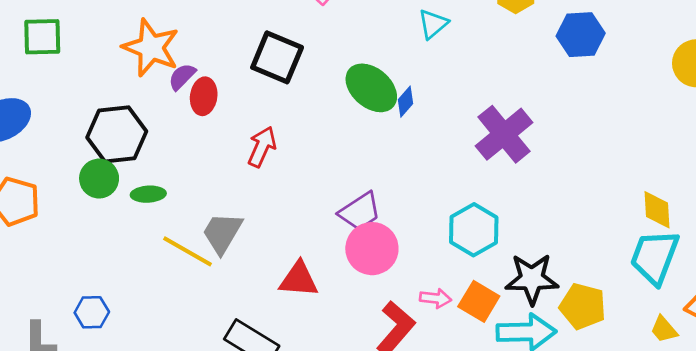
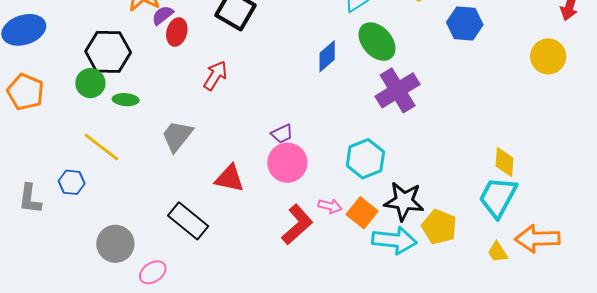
green ellipse: (371, 88) -> (377, 42), moved
blue diamond: (405, 102) -> (327, 56), size x1.4
purple trapezoid: (360, 212) -> (282, 134), size x0.7
yellow line: (187, 251) -> (101, 147), moved

